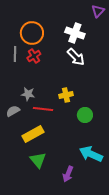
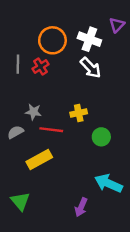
purple triangle: (98, 11) -> (117, 25), moved
orange circle: (32, 33) -> (52, 40), moved
green triangle: (38, 160) -> (20, 201), moved

